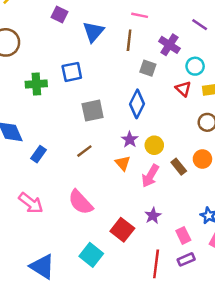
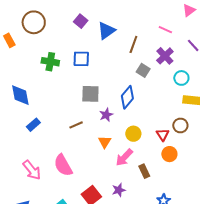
purple square: (60, 15) -> (81, 21), moved
pink line: (140, 15) -> (165, 30), moved
red triangle: (183, 89) -> (163, 135), moved
purple star: (130, 140) -> (106, 115), moved
blue rectangle: (39, 154) -> (33, 125), moved
brown rectangle: (179, 167) -> (144, 171), moved
pink arrow: (31, 203) -> (32, 170), moved

